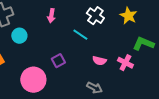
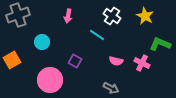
cyan circle: (19, 36) -> (42, 42), moved
purple square: (58, 61) -> (75, 61), turned -32

